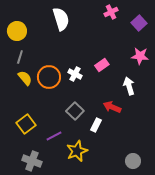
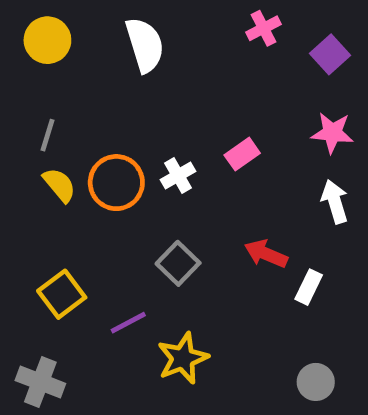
yellow circle: (17, 31) -> (47, 40), moved
white cross: (75, 74) -> (178, 175), turned 32
white arrow: (129, 86) -> (335, 202), moved
white rectangle: (96, 125) -> (309, 287), moved
gray cross: (32, 161) -> (40, 382), moved

